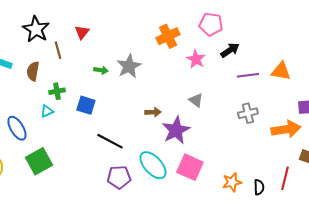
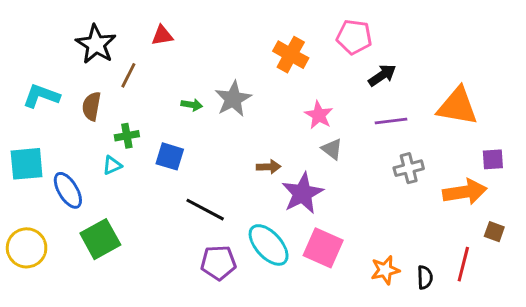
red triangle: (82, 32) -> (162, 35), moved, turned 42
orange cross: (168, 36) -> (291, 55), turned -35
brown line: (58, 50) -> (128, 75), turned 42
pink star: (196, 59) -> (319, 115), moved
orange triangle: (281, 71) -> (457, 106), size x1.4
purple line: (248, 75) -> (391, 121), moved

